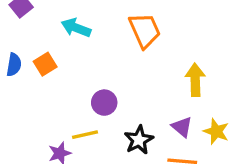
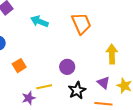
orange square: (45, 64) -> (19, 66), moved
purple circle: (104, 103) -> (67, 67), moved

